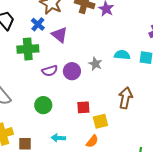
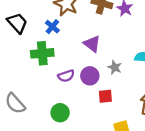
purple triangle: (59, 35) -> (92, 44), moved
red square: (83, 107) -> (105, 96), moved

